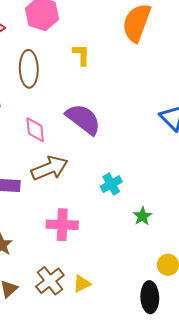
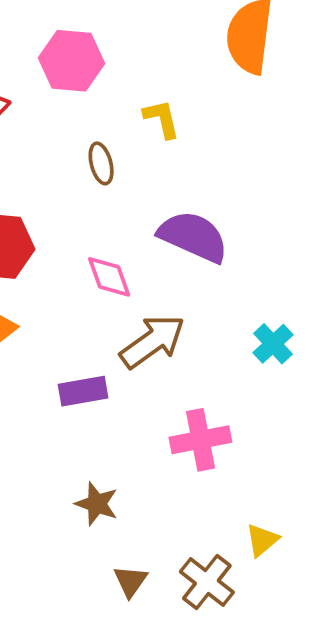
brown ellipse: (29, 69) -> (101, 163), moved, size x0.6
brown cross: (50, 281) -> (207, 582), moved

